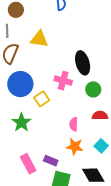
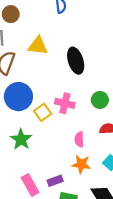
black ellipse: (83, 63) -> (76, 61), moved
pink cross: (63, 81) -> (65, 103), moved
purple rectangle: (51, 161) -> (55, 181), turned -40

